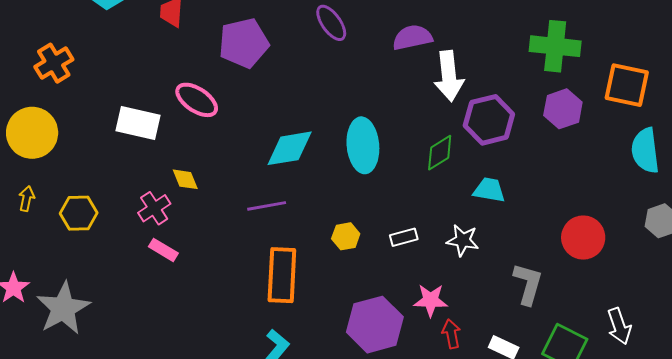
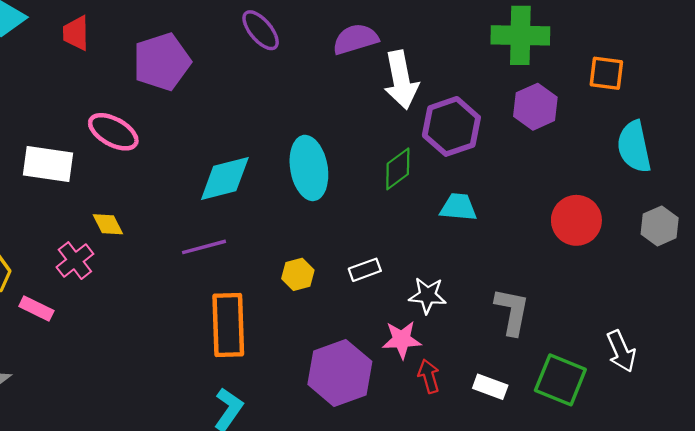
orange square: (627, 85) -> (606, 73), size x0.7
red circle: (583, 238) -> (576, 220), moved
white star: (463, 240) -> (428, 295), moved
pink rectangle: (163, 250) -> (36, 308), moved

